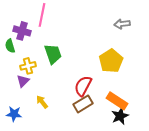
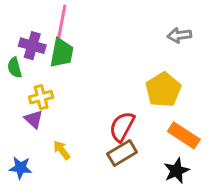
green trapezoid: (53, 54) -> (62, 53), moved, turned 30
purple triangle: (23, 81) -> (34, 119), turned -32
orange rectangle: (117, 101) -> (184, 135), moved

